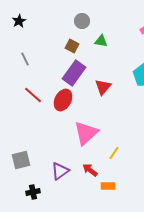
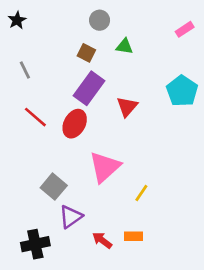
gray square: (21, 160) -> (54, 187), moved, turned -36
red arrow: (90, 170) -> (102, 240), moved
black cross: (33, 192) -> (35, 244), size x1.5

